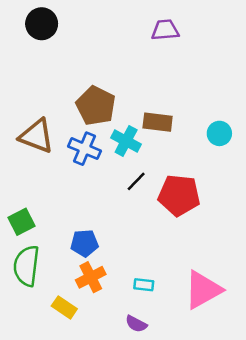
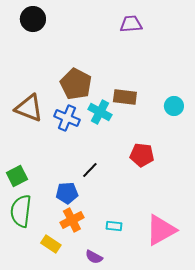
black line: (136, 181) -> (90, 170), moved
red pentagon: (179, 195) -> (142, 155), size x0.7
purple semicircle: (136, 324) -> (94, 257), moved

